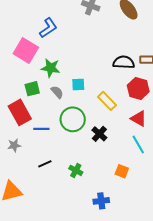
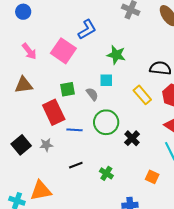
green star: (51, 68) -> (116, 55), moved
cyan square: (78, 84) -> (106, 80), moved
yellow rectangle: (107, 101) -> (142, 95), moved

